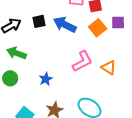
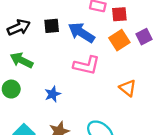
purple square: (118, 23) -> (144, 37), turned -32
pink L-shape: (82, 61) -> (87, 65), moved, turned 35

